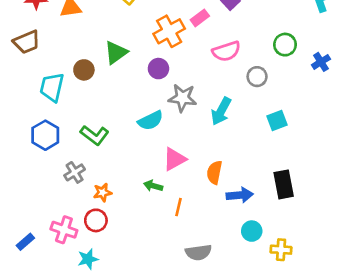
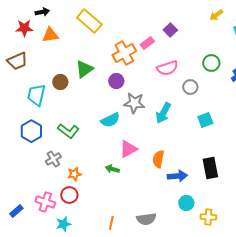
orange line: (178, 207) -> (111, 223), moved

